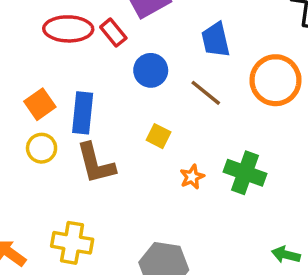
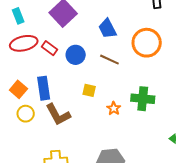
red rectangle: (113, 33) -> (50, 48), moved

